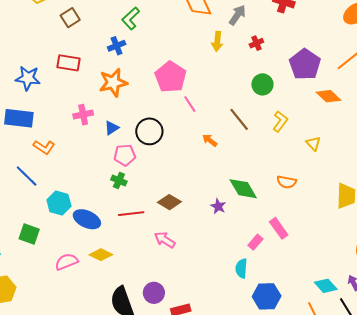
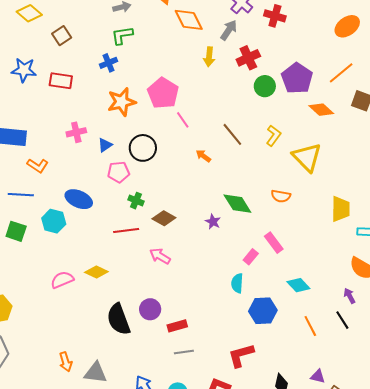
green L-shape: (131, 18) -> (122, 35), turned 35
red cross: (256, 43) -> (248, 58), size x1.6
blue star: (28, 78) -> (24, 70), moved
orange star: (113, 83) -> (122, 102), moved
green circle: (262, 84) -> (265, 86), moved
yellow triangle: (313, 144) -> (307, 157), size x2.0
blue line: (27, 176) -> (21, 195), turned -40
green cross: (119, 180) -> (136, 201), moved
blue ellipse: (87, 219) -> (79, 199), moved
green square: (29, 234) -> (16, 231), moved
cyan diamond: (326, 286) -> (298, 285), moved

